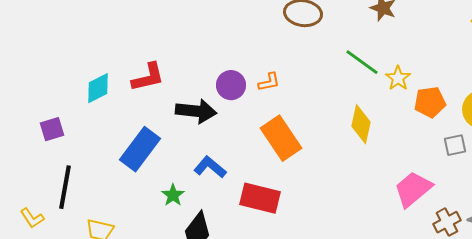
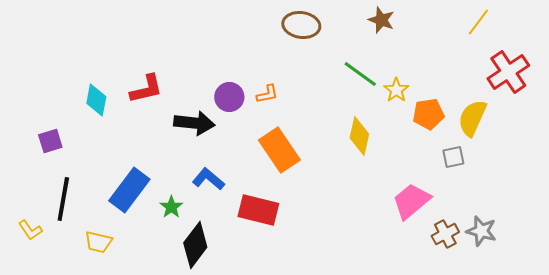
cyan diamond: (98, 88) -> (96, 100), turned -52
blue rectangle: (140, 149) -> (129, 190), moved

